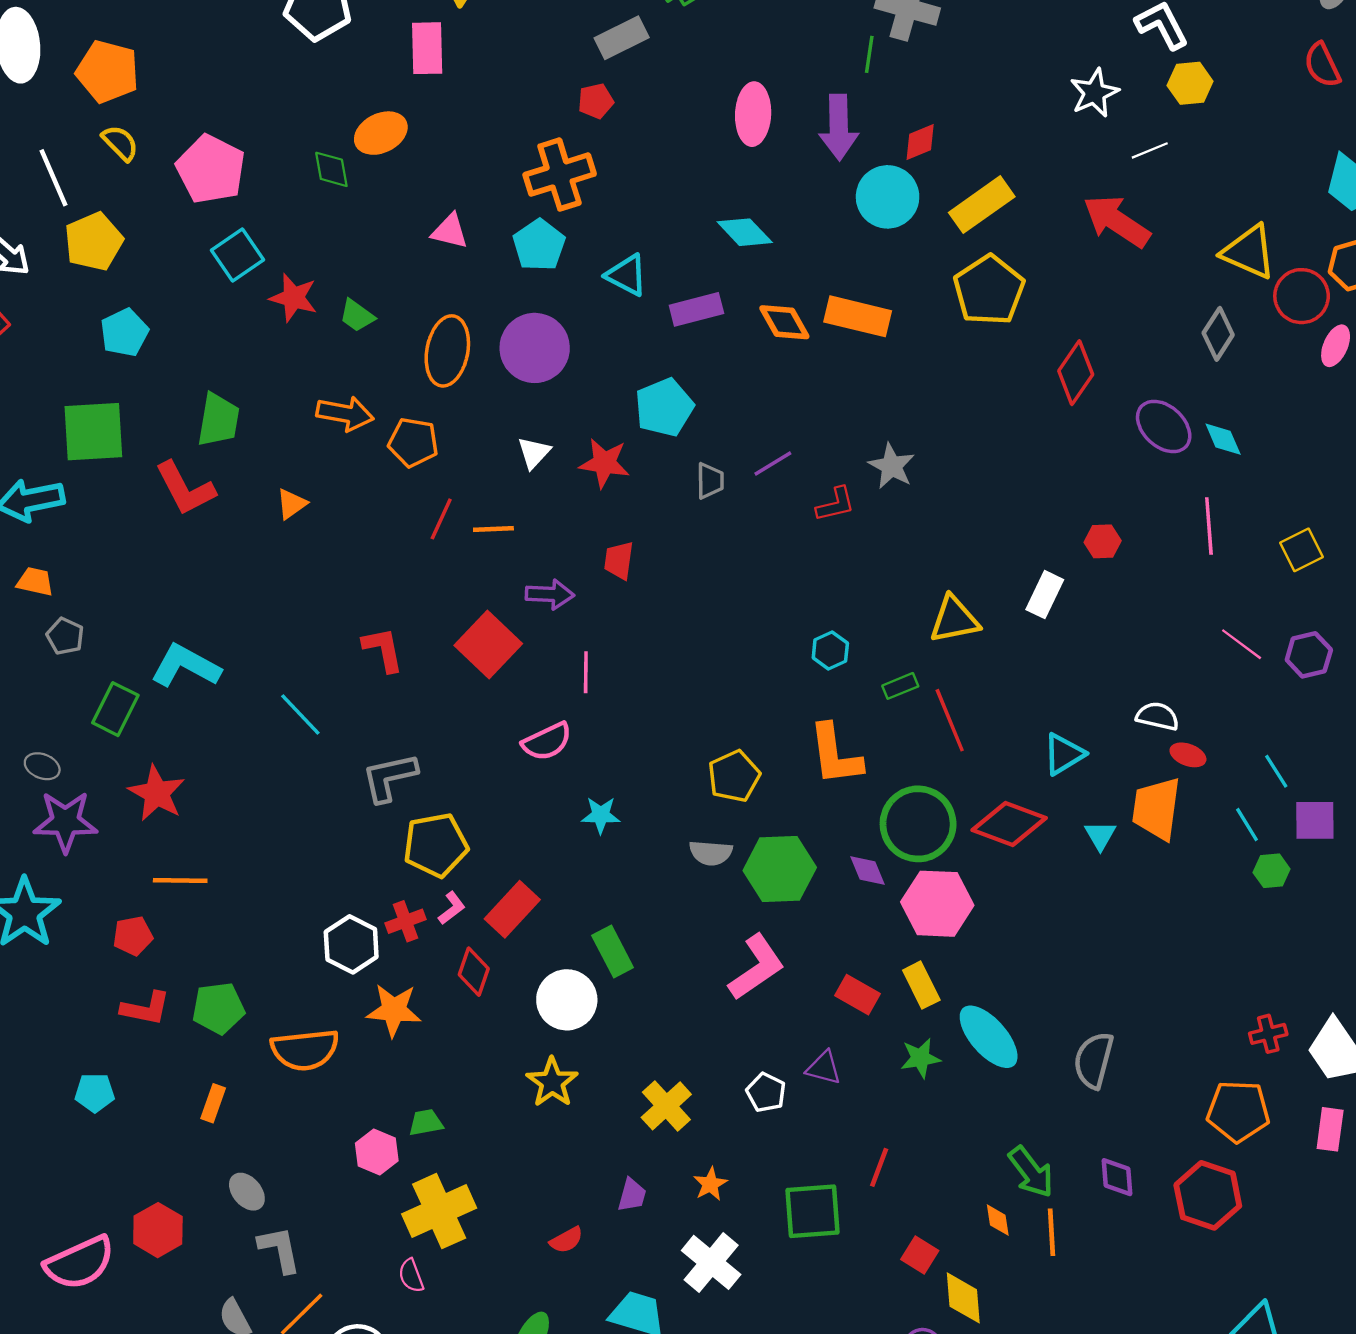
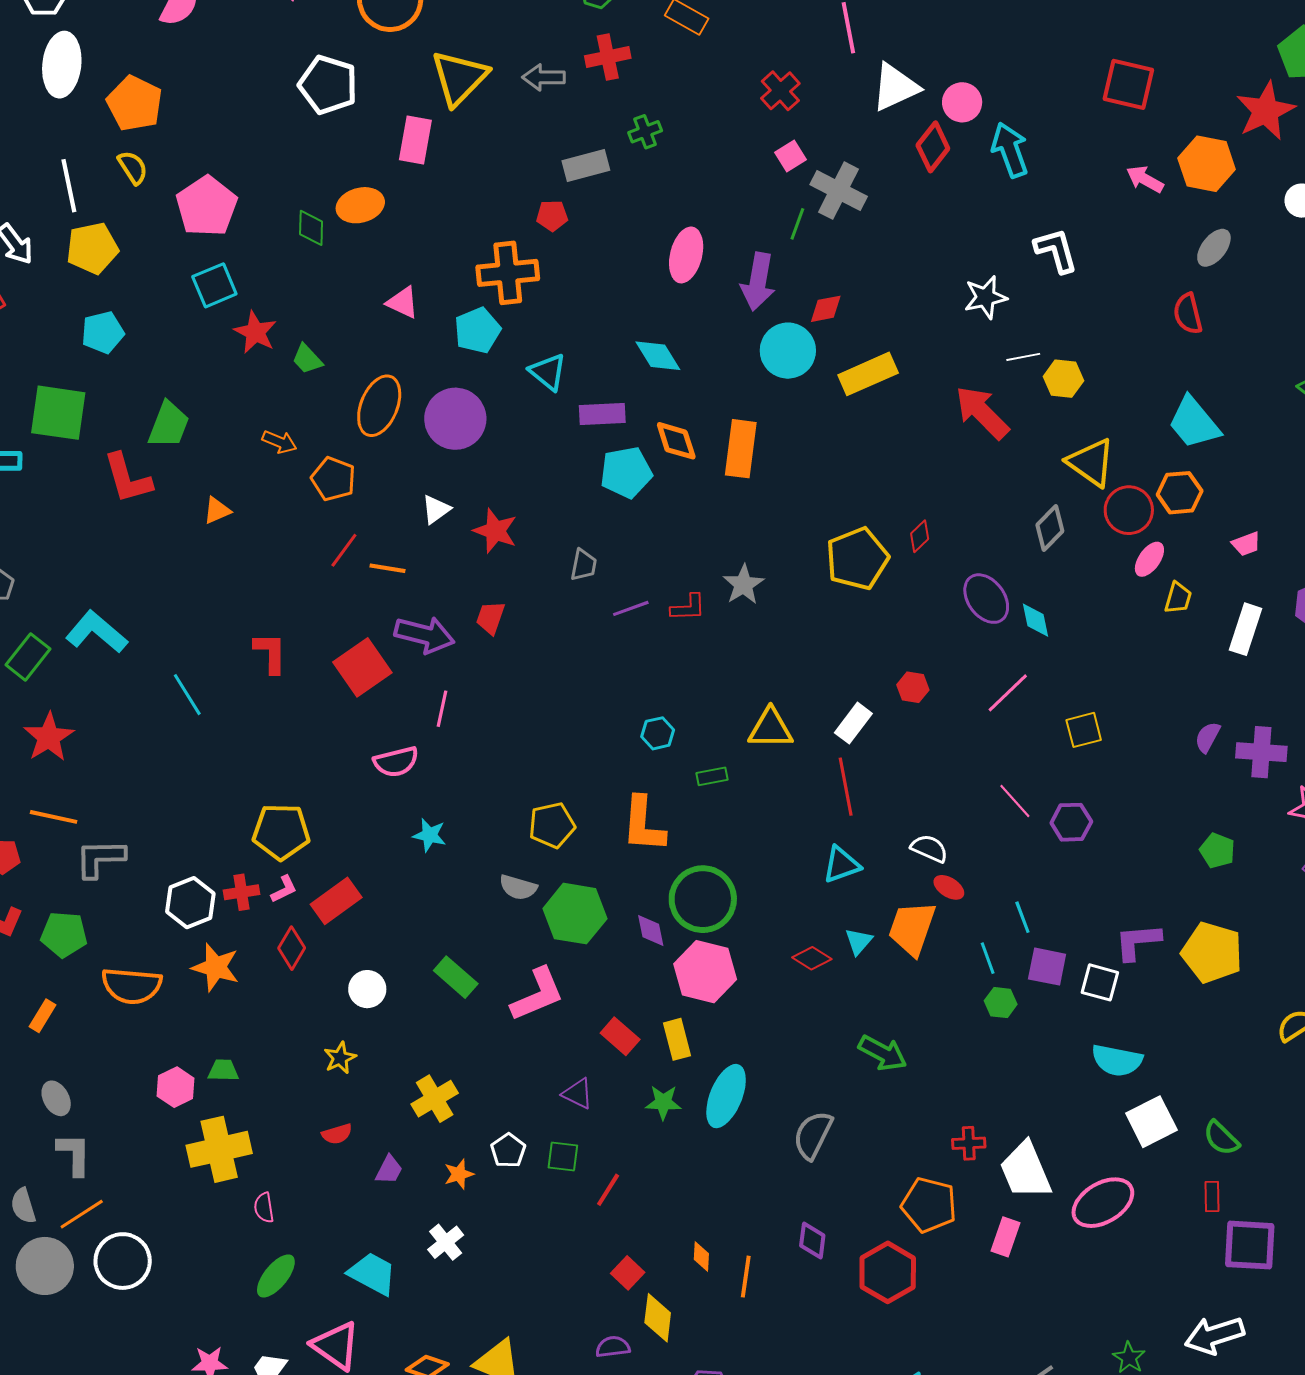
yellow hexagon: (1190, 83) -> (1063, 379), moved
yellow pentagon: (989, 290) -> (857, 559), moved
orange rectangle: (858, 316) -> (741, 449), turned 72
red diamond: (1076, 373) -> (920, 536), size x0.6
cyan pentagon: (664, 407) -> (626, 472), moved
orange arrow: (345, 414) -> (279, 442), size x0.7
purple line: (773, 463) -> (631, 608), moved
pink line: (1209, 526) -> (1008, 693), turned 39
purple arrow: (550, 594) -> (425, 635), size x1.4
red line: (950, 720) -> (846, 787), moved
gray L-shape: (389, 777) -> (100, 858), moved
red diamond: (1009, 824) -> (812, 958), moved, size x0.6
green rectangle: (613, 951) -> (456, 977), moved, turned -33
white circle: (567, 1000) -> (367, 989), size x0.7
cyan ellipse: (989, 1037) -> (726, 1096), turned 52
yellow star: (552, 1082) -> (340, 1058), size x0.7
white pentagon: (766, 1092) -> (508, 1151), moved
green arrow: (1031, 1172) -> (883, 1053), moved, turned -36
green square: (812, 1211) -> (563, 1156), moved, size x0.6
red semicircle: (566, 1240) -> (337, 1134), moved
white cross: (711, 1262) -> (446, 1242), size x0.7
pink semicircle: (411, 1276) -> (264, 1208), moved

